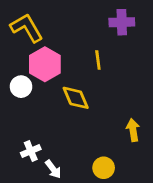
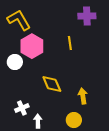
yellow diamond: (76, 98) -> (52, 84), moved
yellow arrow: (133, 130) -> (83, 96), moved
white arrow: (53, 169) -> (38, 121), turned -144

